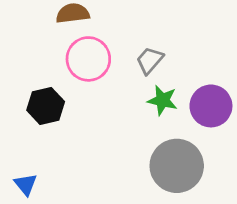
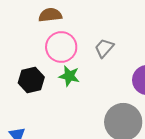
green star: (162, 100) -> (69, 76), moved

